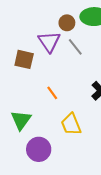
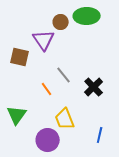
gray line: (75, 47) -> (64, 75), moved
purple circle: (39, 149) -> (48, 140), moved

